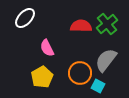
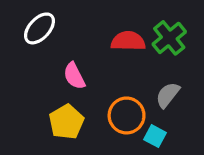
gray semicircle: (106, 60) -> (168, 95), size x0.7

